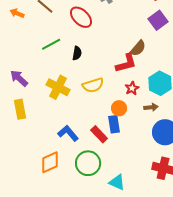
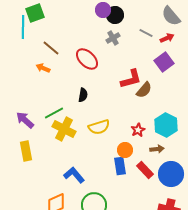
orange arrow: (17, 13) -> (43, 68), moved
green line: (51, 44) -> (54, 113), moved
red L-shape: (126, 63) -> (131, 79), moved
red rectangle: (99, 134) -> (145, 170), moved

